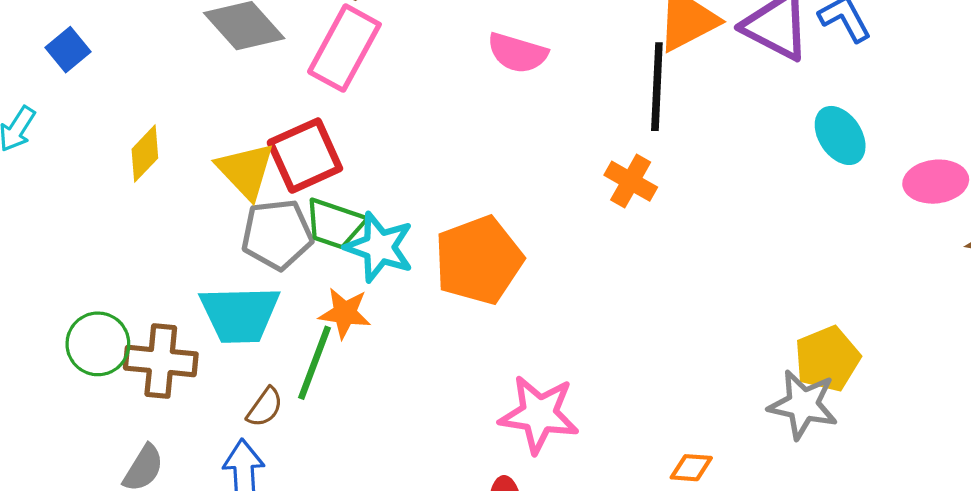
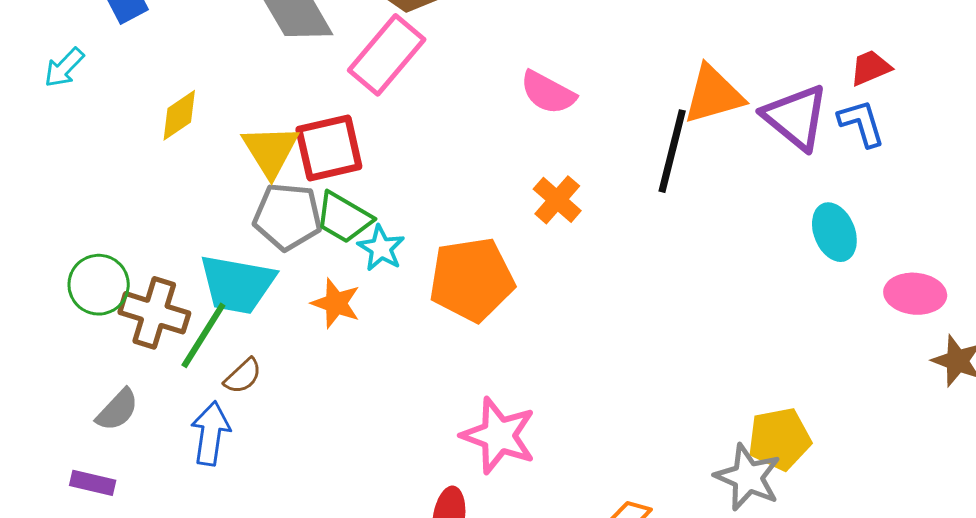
orange cross: (631, 181) -> (557, 200), moved
cyan star: (379, 247) -> (381, 248), size x0.7
green line: (315, 363) -> (203, 335), moved

